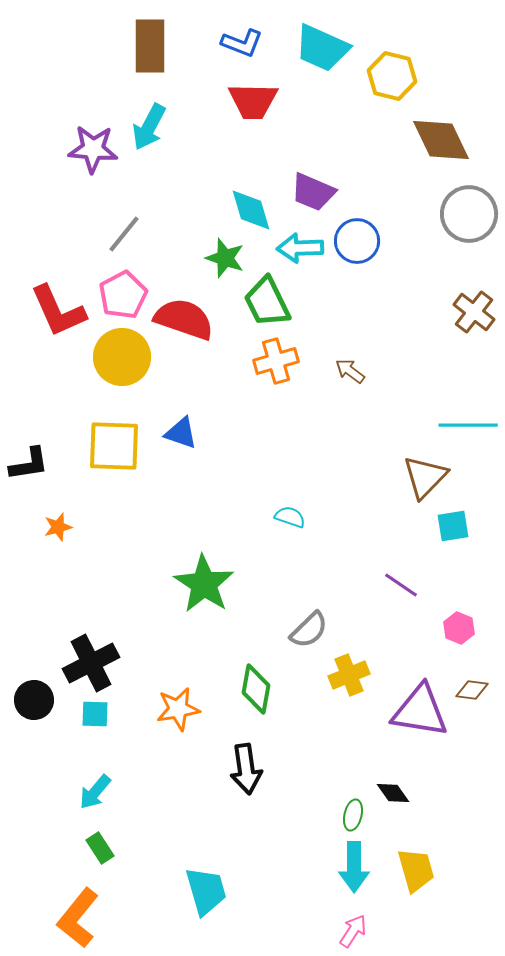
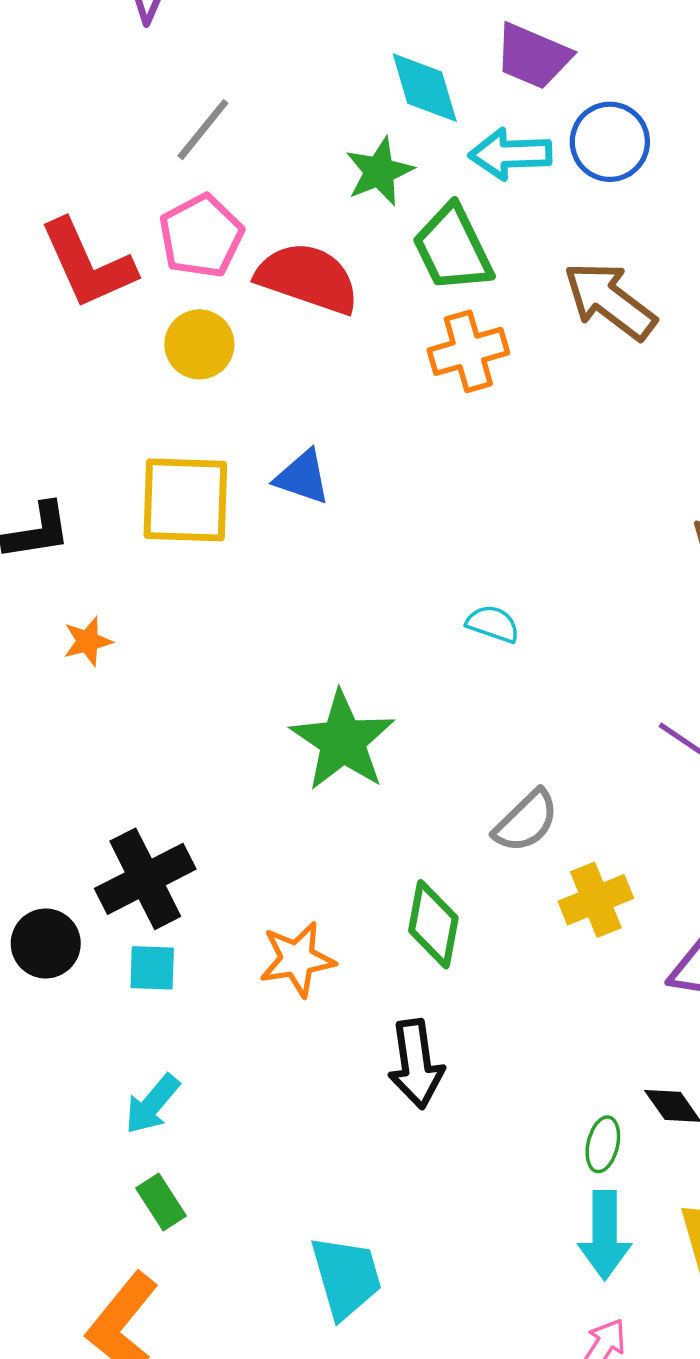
green star: (225, 258) -> (379, 171), turned 30
yellow circle: (122, 357) -> (199, 344), size x0.7
brown arrow: (350, 371) -> (610, 301), moved, size x1.8

